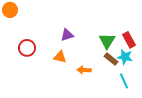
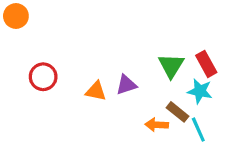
purple triangle: (67, 35) -> (126, 85), moved
brown rectangle: (111, 59) -> (177, 112), moved
orange arrow: (84, 70) -> (157, 125), moved

